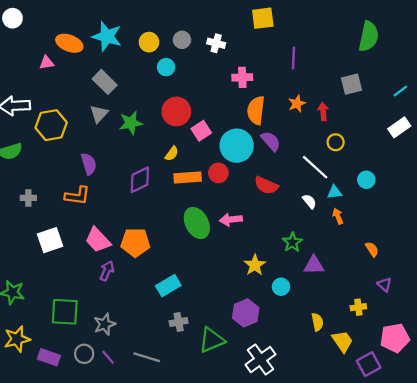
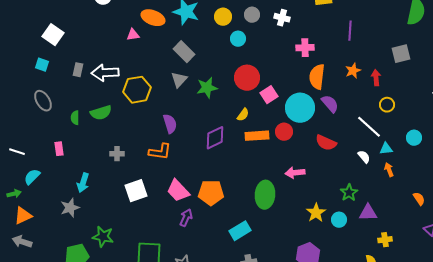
green ellipse: (197, 223) -> (265, 195), moved, turned 32
cyan circle: (281, 287) -> (339, 220), moved
yellow cross: (358, 307) -> (385, 240), moved

